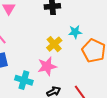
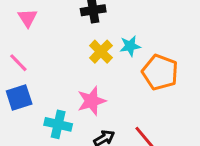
yellow cross: (54, 44) -> (101, 52), moved

